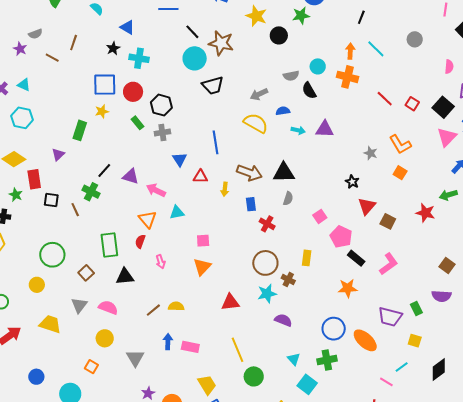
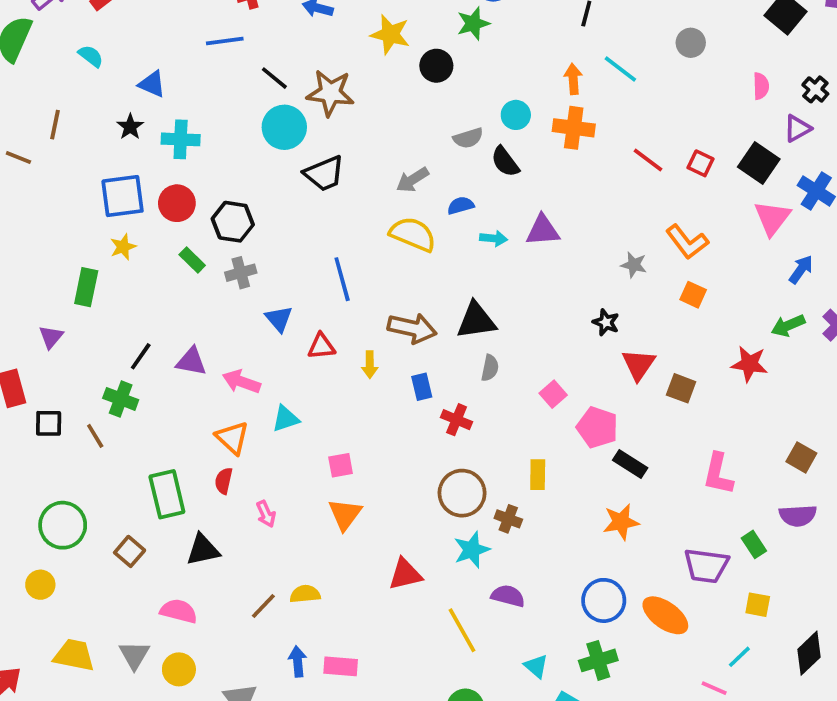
pink L-shape: (389, 264) -> (718, 474), moved, turned 145
gray triangle: (79, 305) -> (134, 655), moved
yellow line: (237, 350) -> (462, 630), moved

